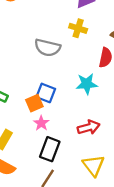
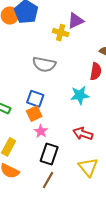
yellow cross: (78, 28) -> (61, 33), moved
blue square: (46, 93) -> (35, 99), moved
red arrow: (89, 127) -> (83, 134), turned -144

